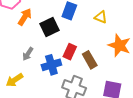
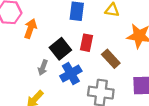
black square: (49, 27) -> (60, 49), moved
red rectangle: (70, 52) -> (87, 43), moved

